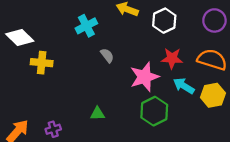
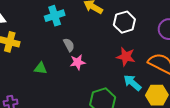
pink star: (144, 77) -> (78, 62), moved, size x0.6
green triangle: (97, 114) -> (40, 68), moved

